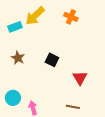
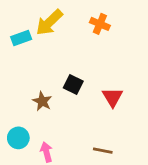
brown star: (18, 58) -> (42, 101), moved
red triangle: (80, 78) -> (113, 97), moved

